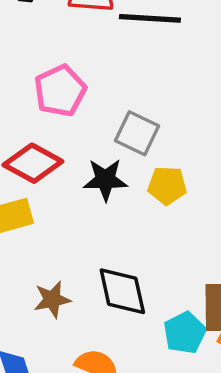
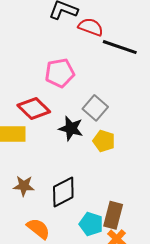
black diamond: (122, 291) -> (63, 192), turned 60
cyan pentagon: (185, 333) -> (91, 224), turned 30

